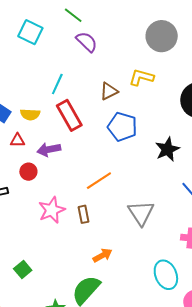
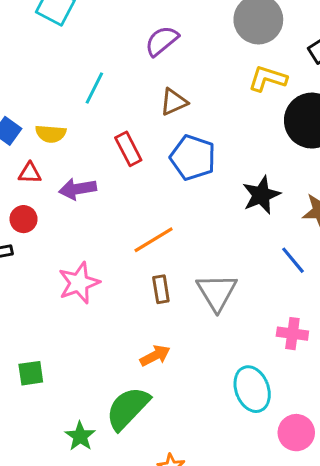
purple semicircle: (87, 42) -> (162, 41), moved, turned -85
yellow L-shape: (141, 77) -> (268, 79), moved
red rectangle: (69, 115) -> (128, 149), moved, size x0.7
red circle: (28, 172) -> (24, 219), moved
brown rectangle: (83, 214) -> (161, 289), moved
green square: (23, 270) -> (31, 373), turned 30

